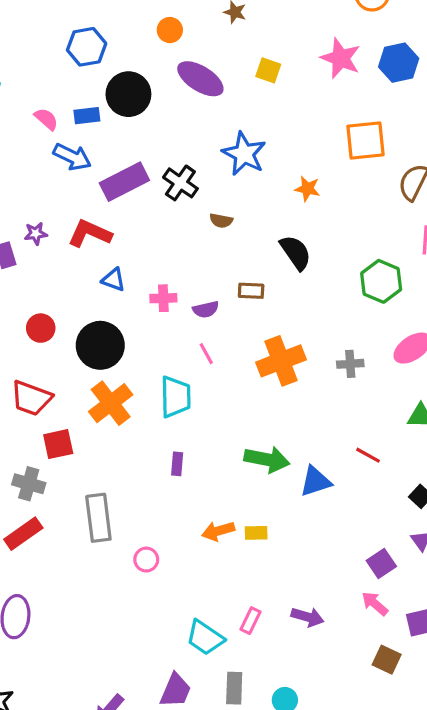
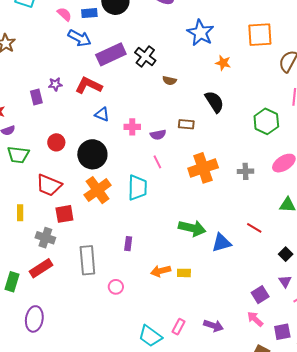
blue star: (244, 154) -> (200, 33), moved
purple rectangle: (177, 464) -> (128, 244), moved

